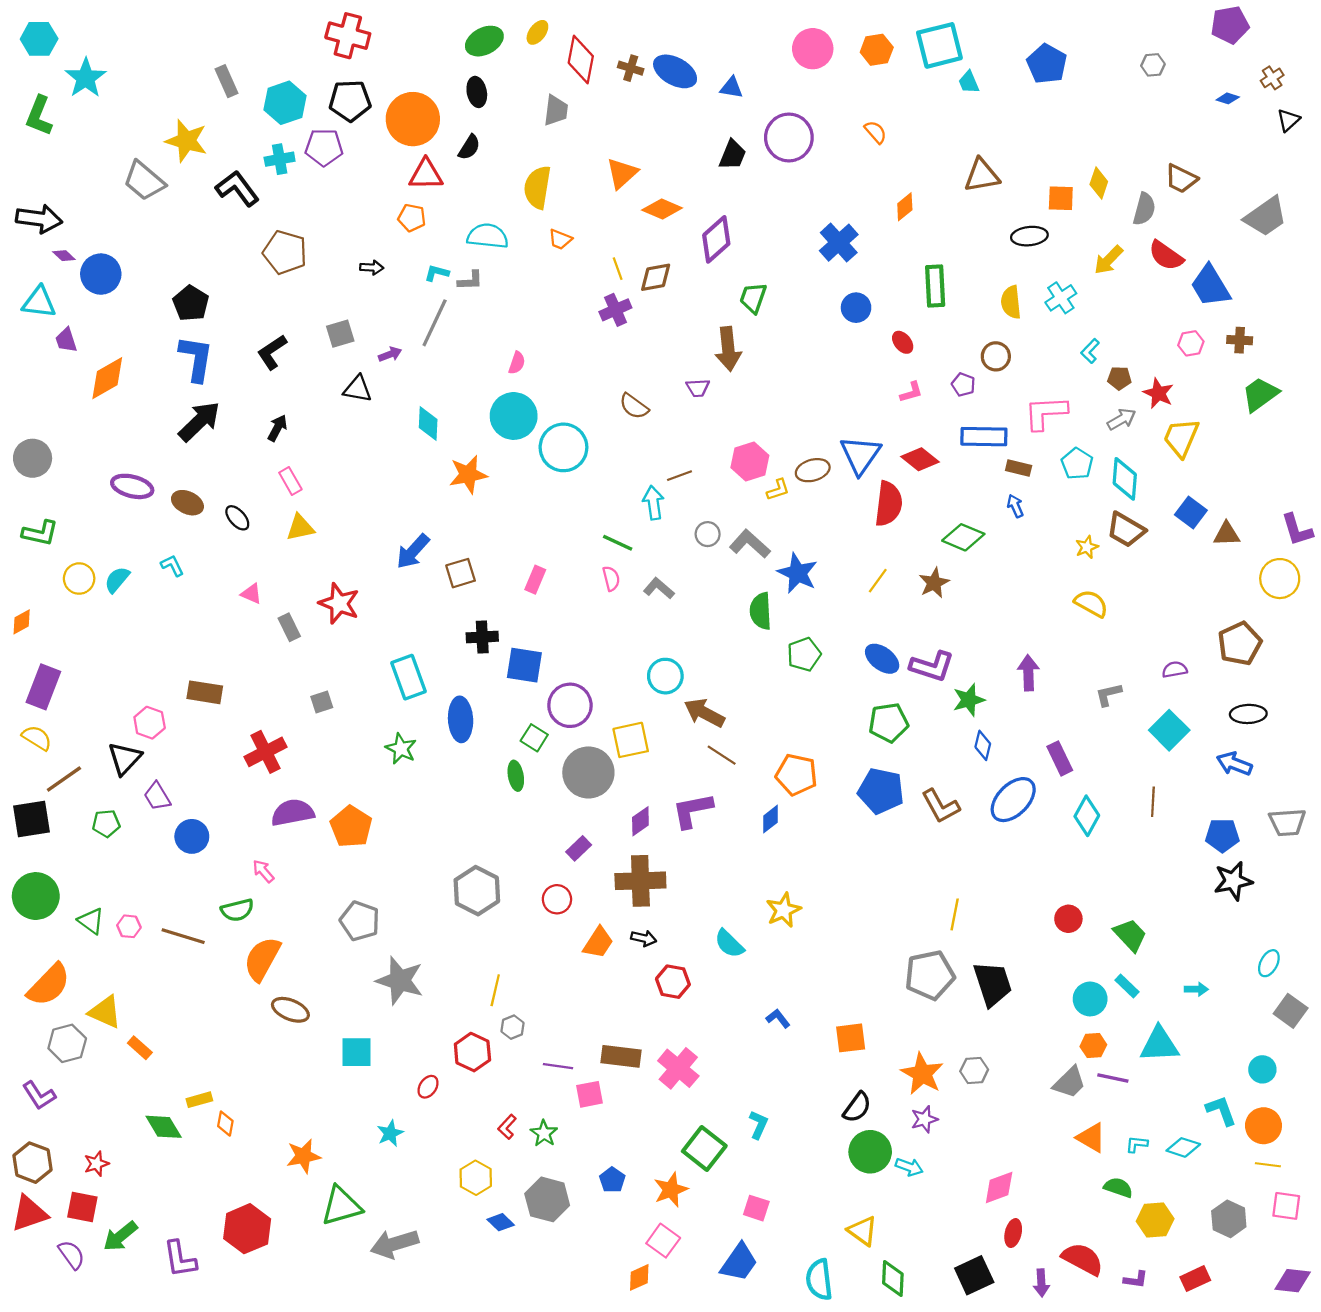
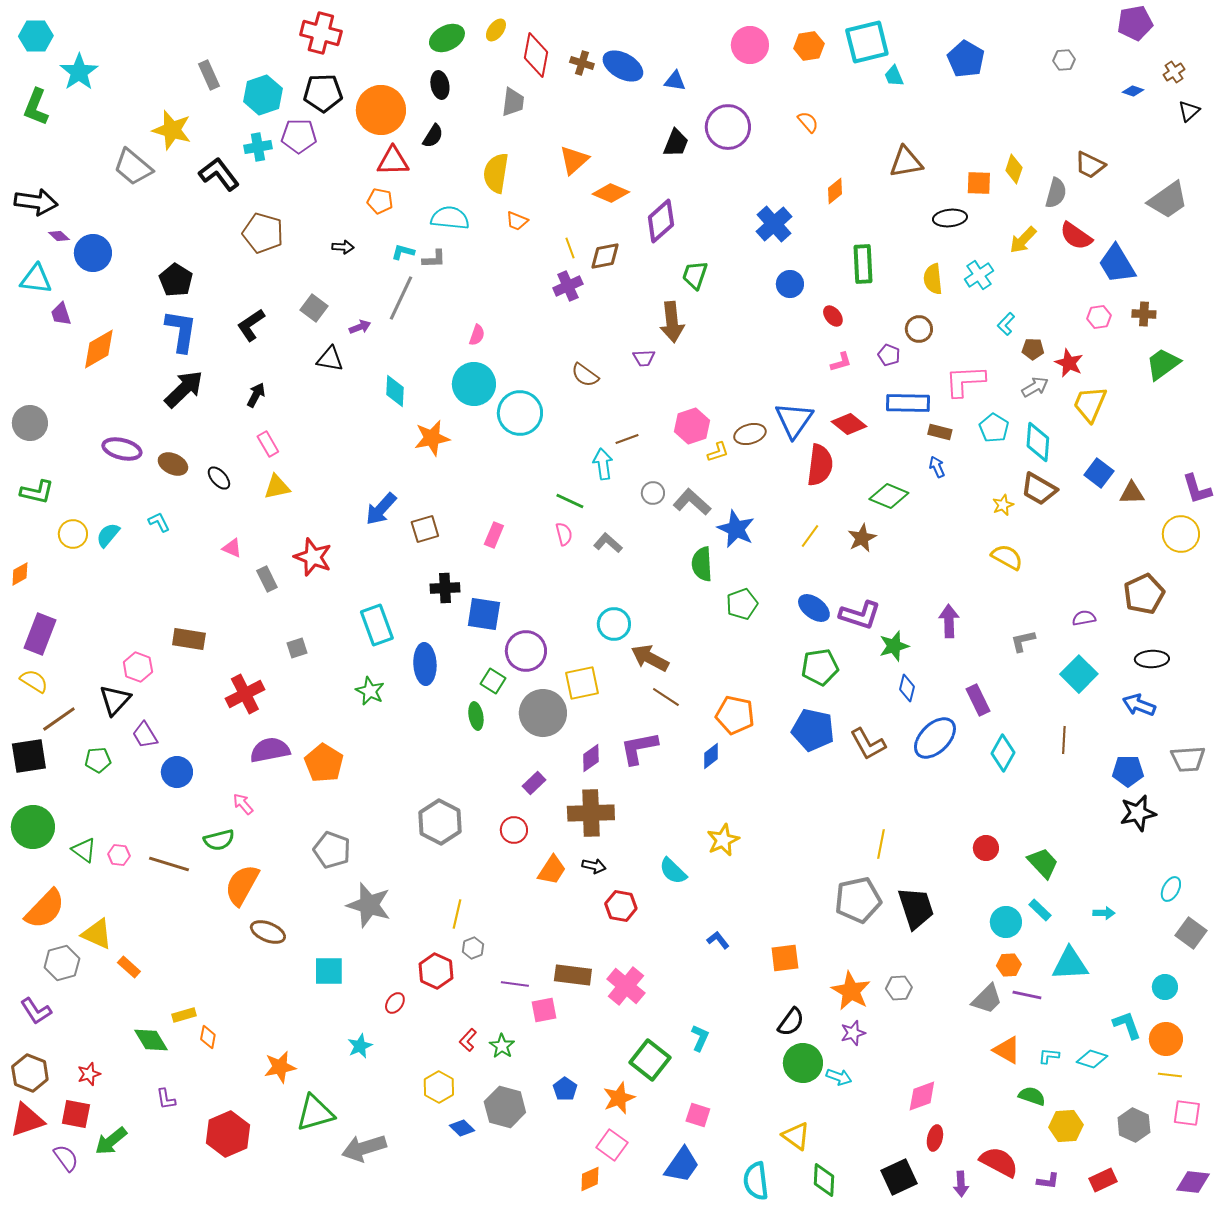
gray square: (340, 334) -> (314, 308), turned -36
purple L-shape: (180, 1259) -> (166, 1099), moved, size x0.6

